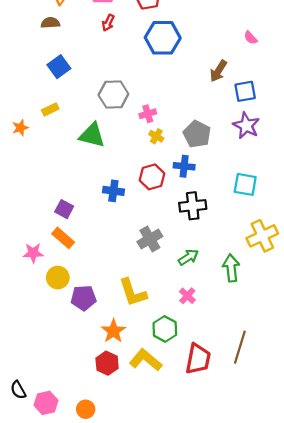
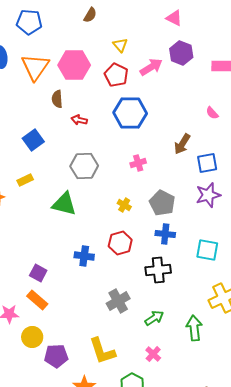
brown semicircle: (50, 23) -> (57, 99), moved, turned -90
red arrow: (108, 23) -> (79, 120), moved, turned 77
pink cross: (148, 114) -> (138, 163), moved
purple star: (246, 126) -> (208, 195), turned 30
blue cross: (184, 166) -> (165, 234), moved

